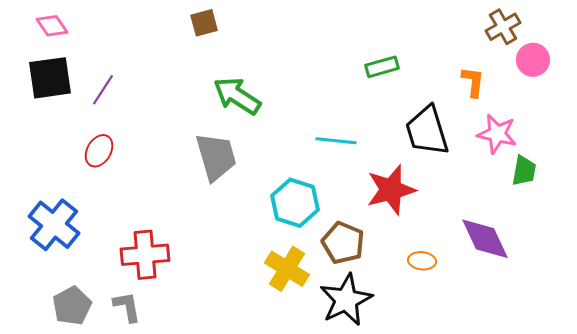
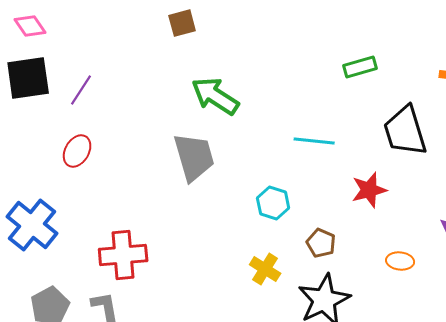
red star: (391, 190) -> (369, 190), size x0.7
cyan hexagon: (295, 203) -> (273, 203), size x0.7
brown pentagon: (343, 243) -> (321, 243), size x0.7
yellow cross: (287, 269) -> (265, 269), size x0.7

